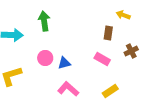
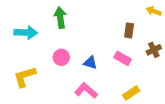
yellow arrow: (123, 15) -> (154, 11), moved
blue triangle: (64, 63) -> (90, 63), moved, turned 32

